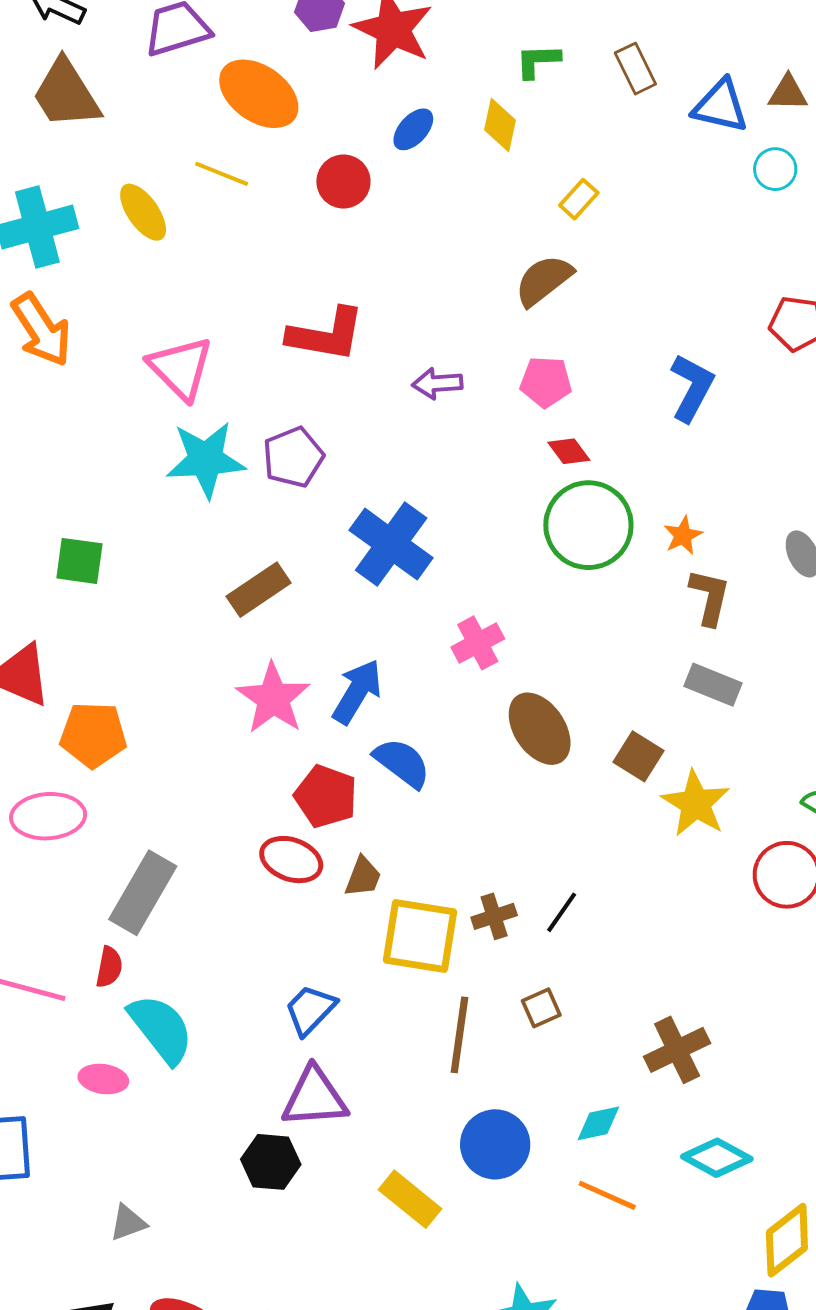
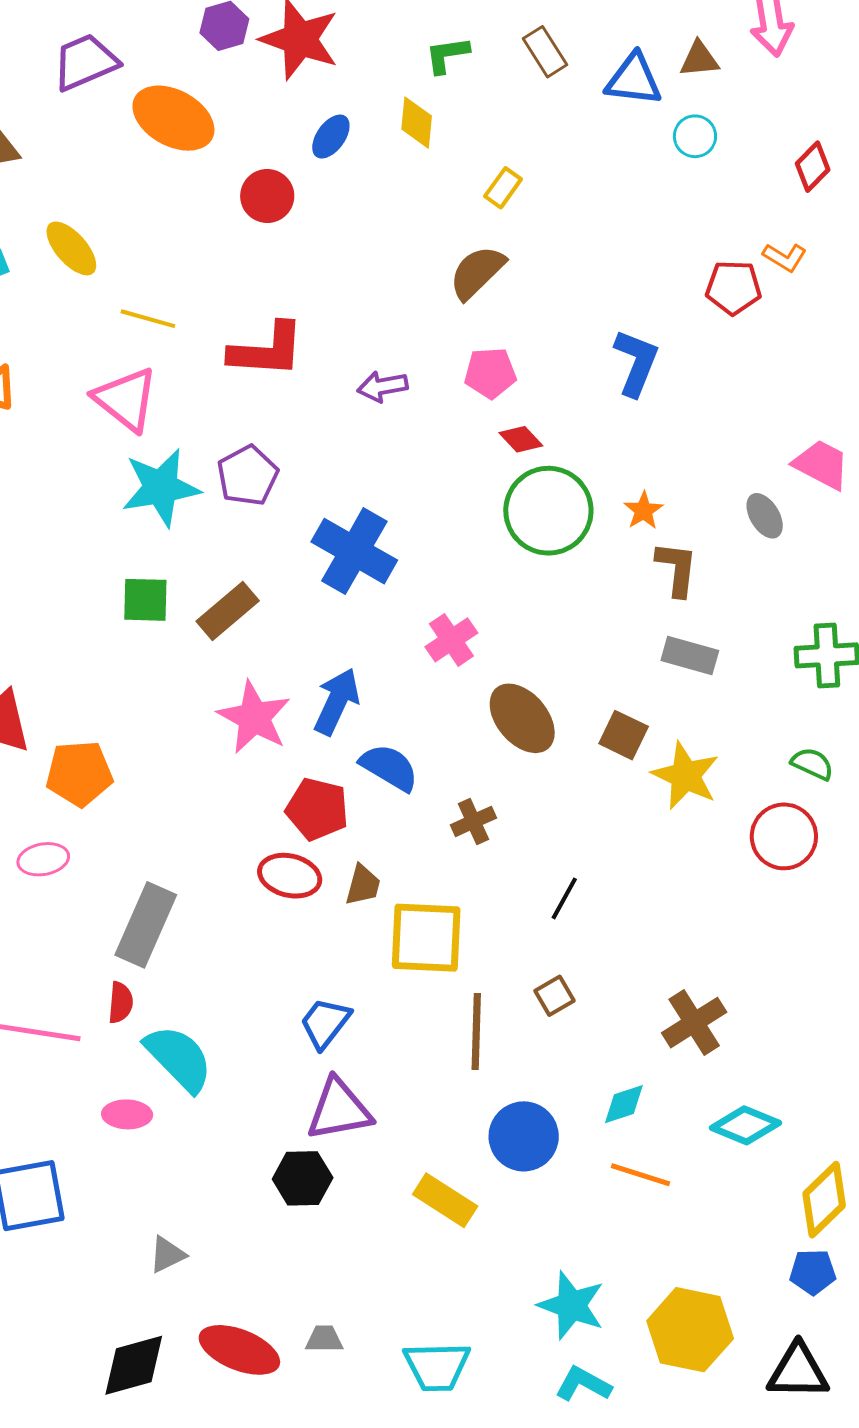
yellow line: (222, 174) -> (148, 319), moved
green square: (79, 561) -> (145, 600), moved
pink ellipse: (48, 816) -> (43, 859), size x0.7
brown cross: (494, 916) -> (473, 821), moved

